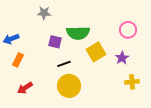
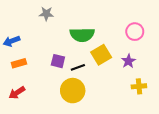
purple square: (55, 42) -> (58, 61), moved
orange rectangle: (18, 60) -> (19, 63), turned 48
black line: (64, 64) -> (78, 67), moved
red arrow: (25, 88) -> (17, 93), moved

